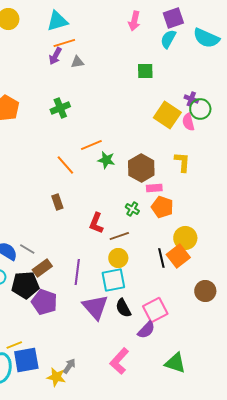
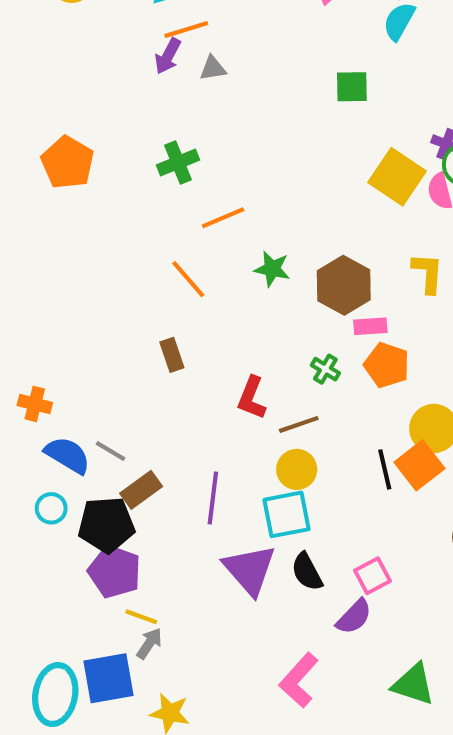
orange line: (91, 145) -> (223, 218), moved
purple pentagon: (44, 302) -> (115, 572), moved
pink square: (155, 310) -> (372, 576), size x0.7
yellow line: (14, 345) -> (141, 617), moved, turned 42
gray arrow: (69, 366) -> (149, 643), moved

